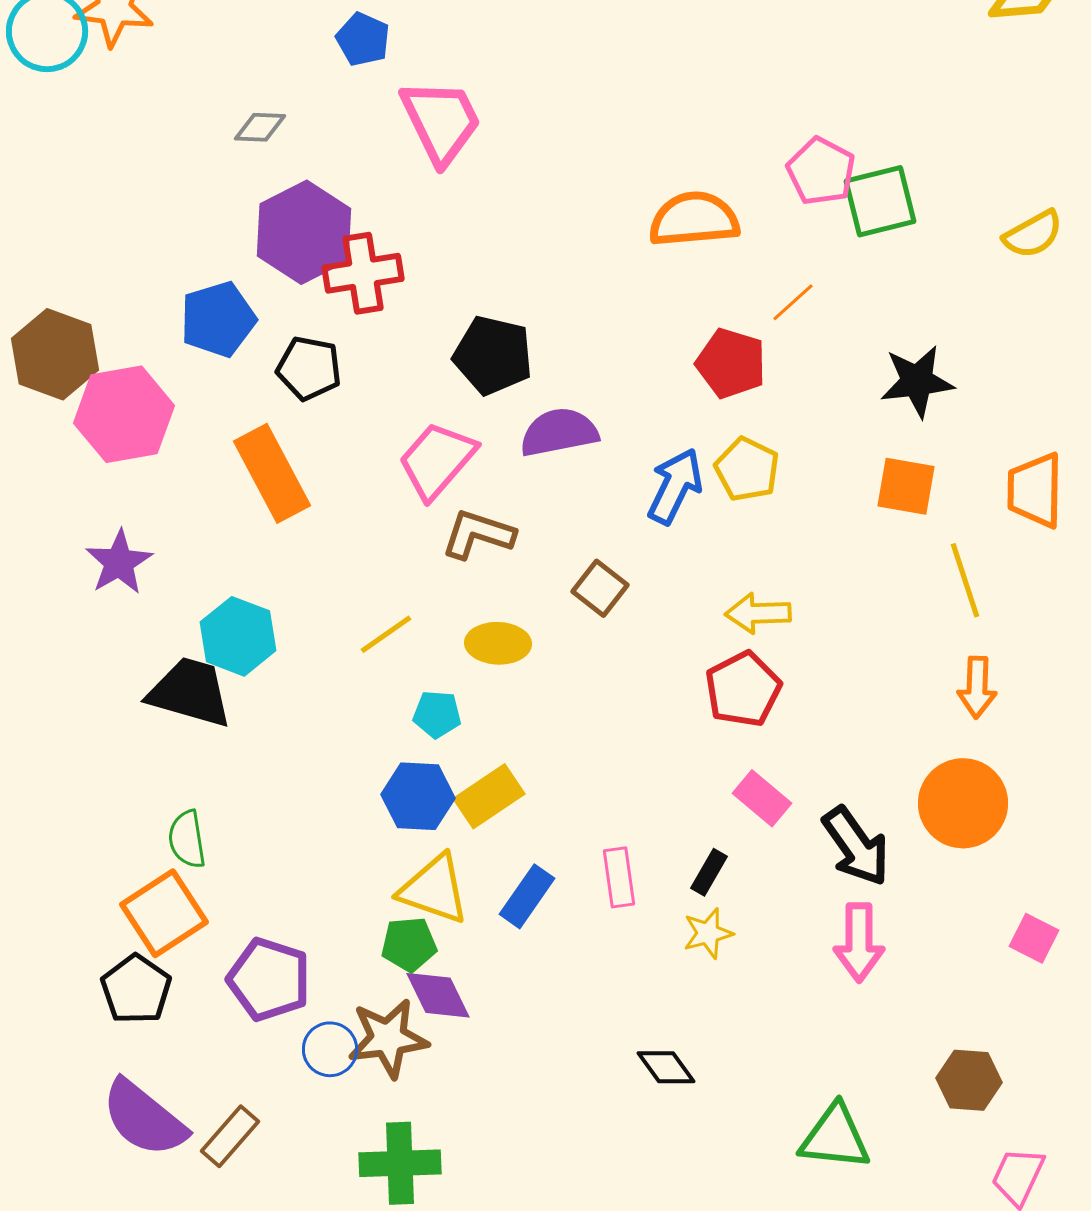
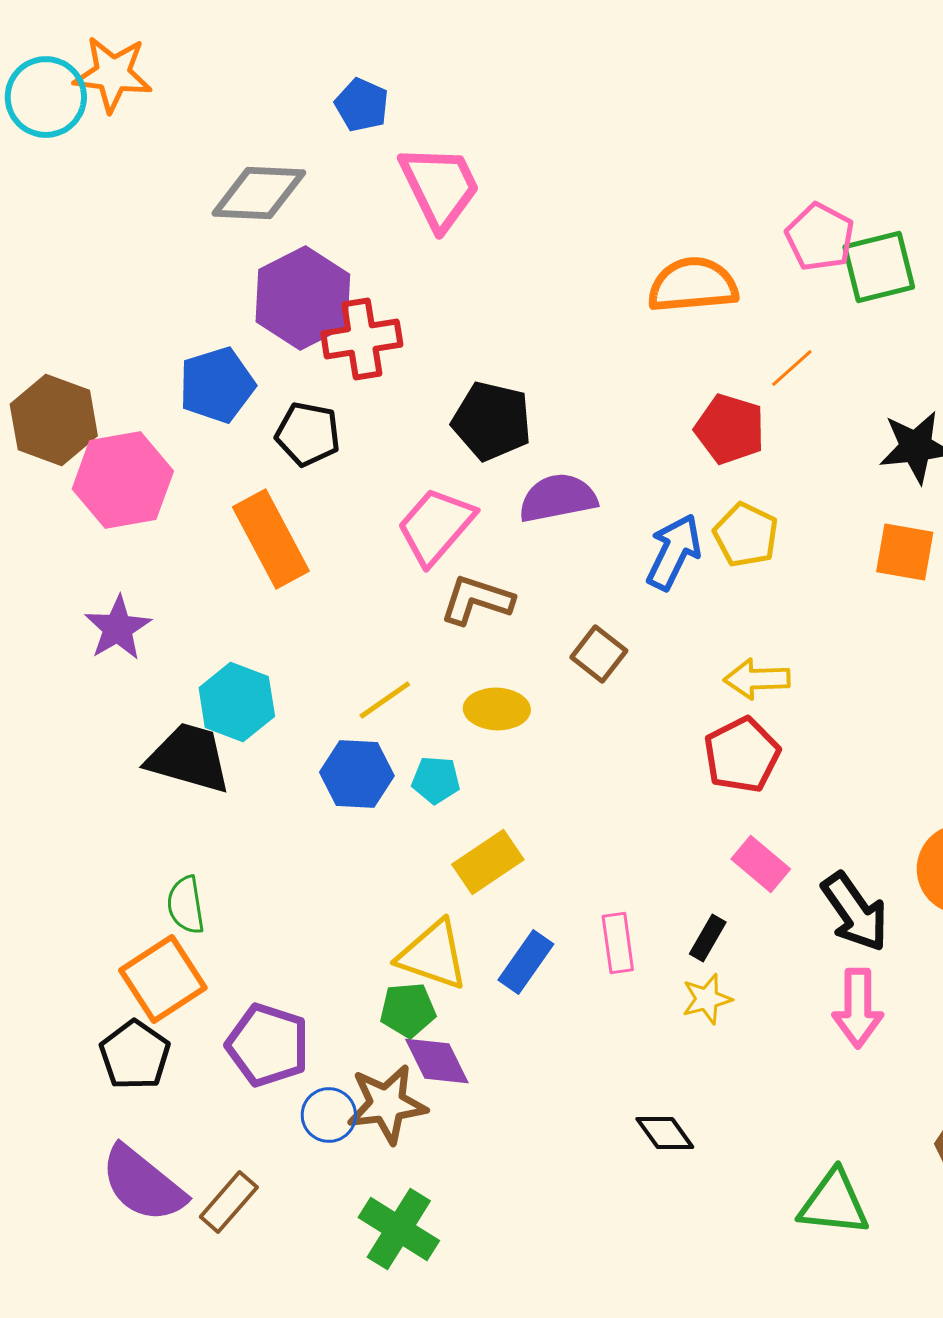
gray diamond: (260, 127) -> (259, 193), size x1.8
blue hexagon: (418, 796) -> (357, 774), moved
green cross: (400, 1163) -> (399, 1229), turned 34

